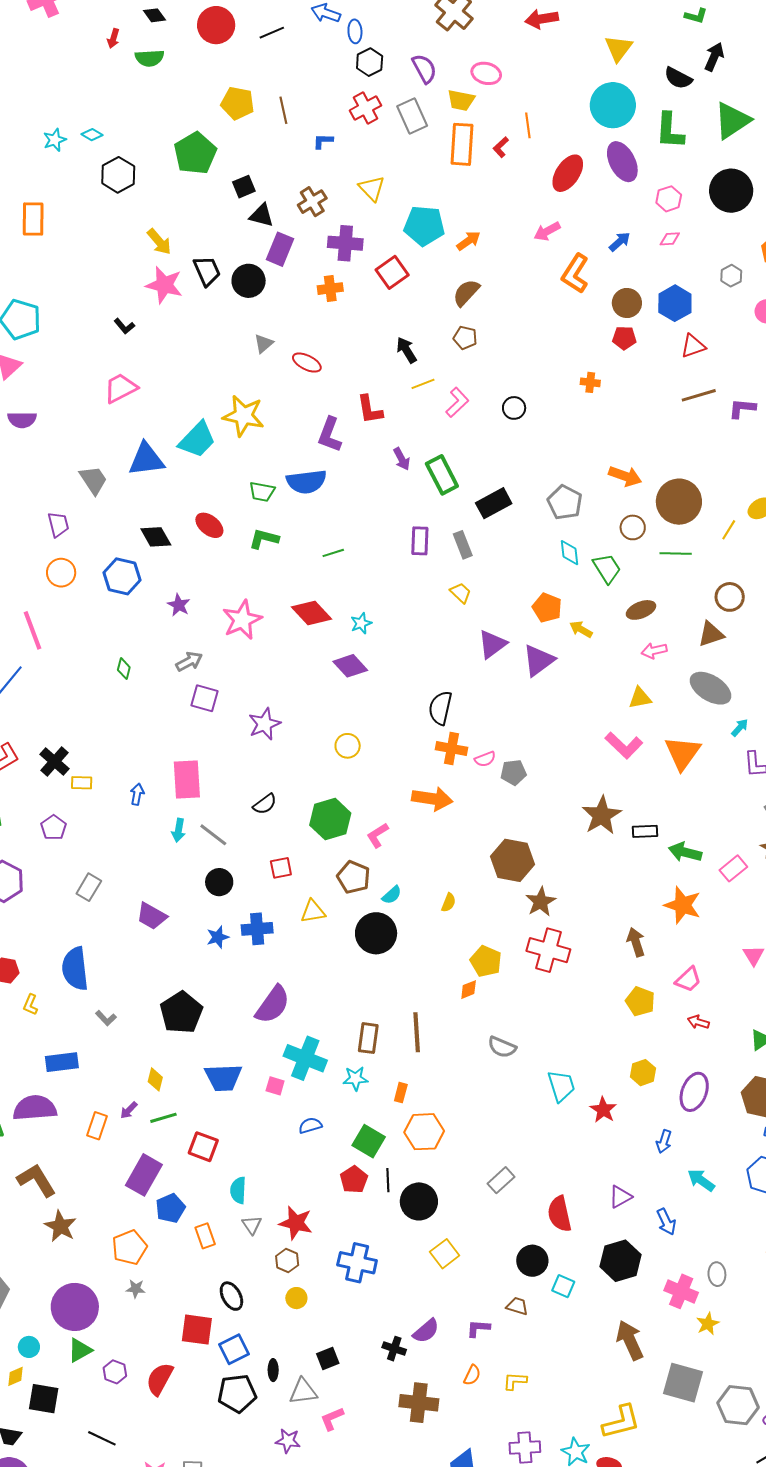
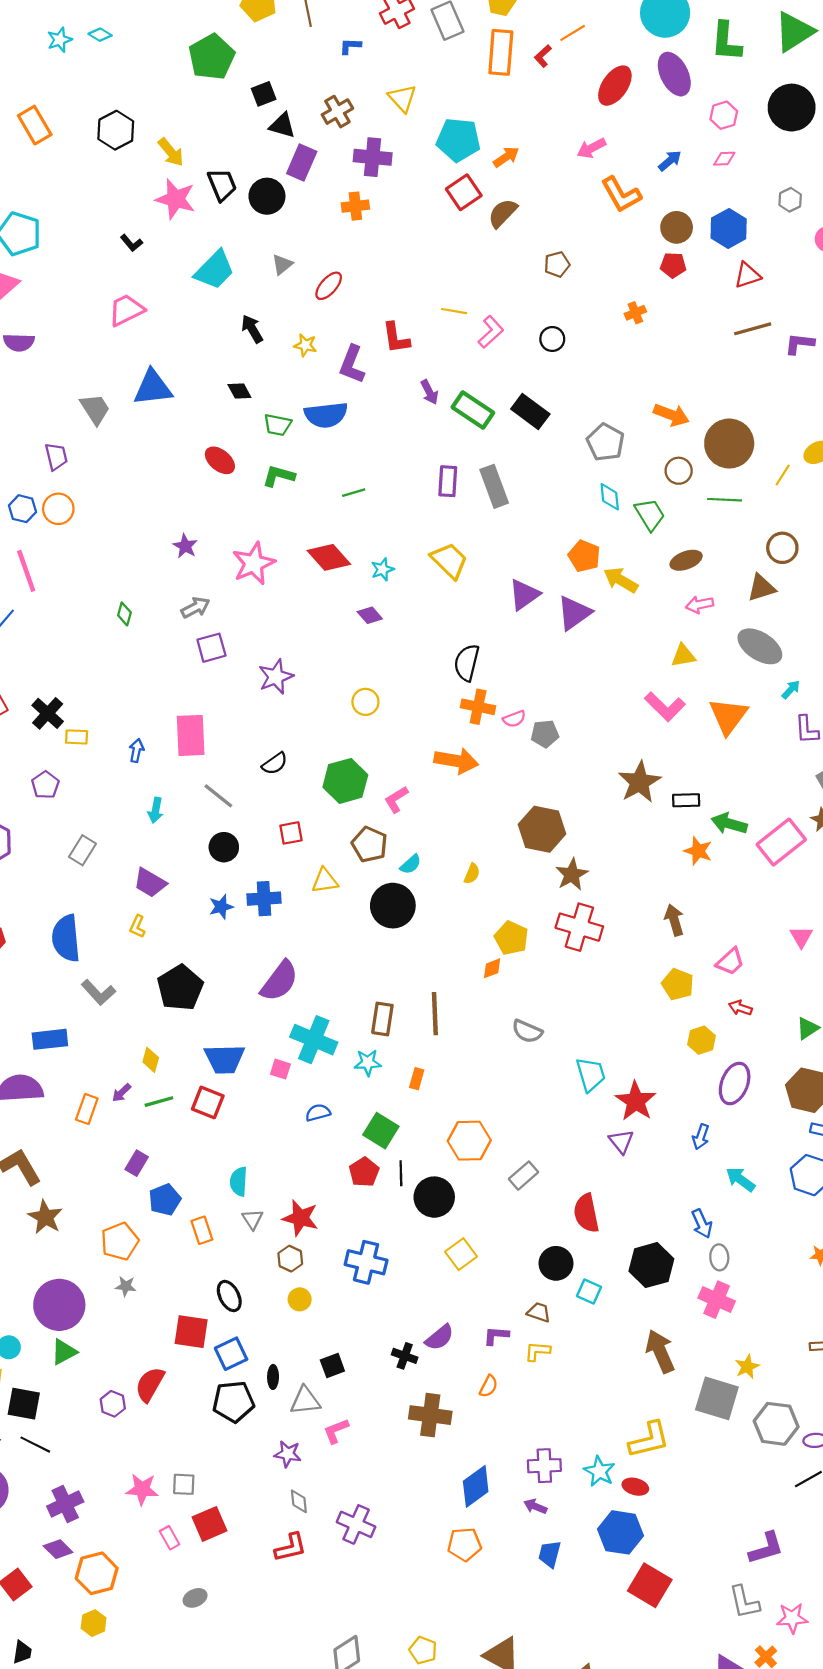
orange line: (528, 125) -> (573, 33), turned 65
black hexagon: (118, 175) -> (116, 130), moved
orange rectangle: (33, 219) -> (35, 125), turned -32
red square: (392, 272) -> (464, 192), moved
orange L-shape: (575, 274) -> (621, 195), turned -63
brown pentagon: (465, 338) -> (557, 264), moved, turned -30
black arrow: (407, 350) -> (252, 329), moved
red ellipse: (307, 363) -> (329, 286), turned -76
orange cross: (590, 382) -> (635, 313), turned -30
yellow line: (423, 384) -> (454, 311), turned 30
yellow star: (243, 416) -> (305, 345), moved, size x0.5
cyan trapezoid: (197, 440) -> (215, 270), moved
green rectangle: (442, 475) -> (473, 410), turned -30
black rectangle: (494, 503) -> (530, 411), moved, turned 64
black diamond: (156, 537) -> (239, 391), moved, size x0.7
gray rectangle: (463, 545) -> (494, 486), size x1.4
blue hexagon: (122, 576) -> (22, 509), moved, size x0.7
yellow trapezoid: (461, 593) -> (449, 561), moved, size x1.6
yellow arrow: (581, 629) -> (621, 580), size x1.4
purple diamond: (350, 666) -> (370, 615), size x0.7
purple square: (205, 698) -> (211, 648), turned -32
cyan arrow: (179, 830) -> (156, 810), moved
pink rectangle: (733, 868) -> (781, 842), size x1.6
orange star: (683, 905) -> (698, 851), moved, size x0.7
yellow L-shape: (30, 1005) -> (137, 926), moved
gray L-shape: (106, 1018) -> (98, 992), size x1.5
yellow hexagon: (643, 1073) -> (701, 1040), moved
red star: (603, 1110) -> (636, 1101), size x1.4
orange hexagon: (424, 1132) -> (469, 1141), moved
red square: (203, 1147) -> (208, 1102), moved
purple rectangle: (144, 1175) -> (137, 1163), size x0.6
purple triangle: (620, 1197) -> (621, 1141), moved, turned -40
gray ellipse: (717, 1274) -> (719, 1257), moved
yellow star: (708, 1324) -> (747, 1367), moved
purple hexagon: (115, 1372) -> (113, 1404), moved
yellow L-shape: (515, 1381) -> (537, 1351), moved
black line: (102, 1438) -> (35, 1445), moved

